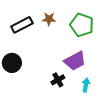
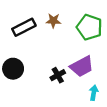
black cross: (58, 80) -> (58, 75), moved

